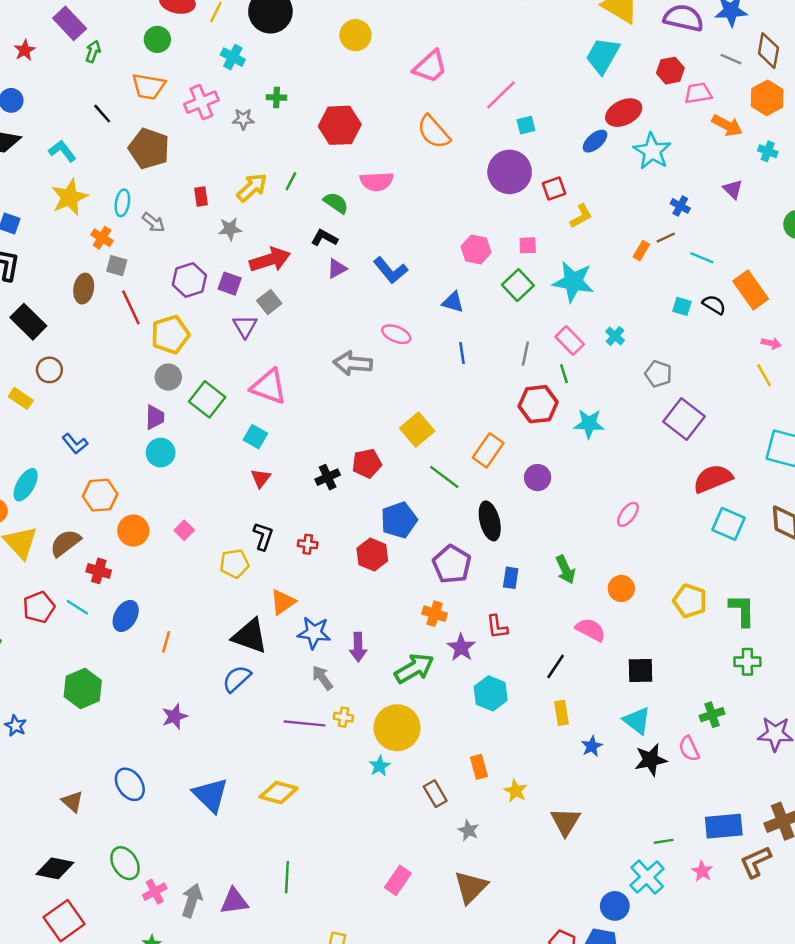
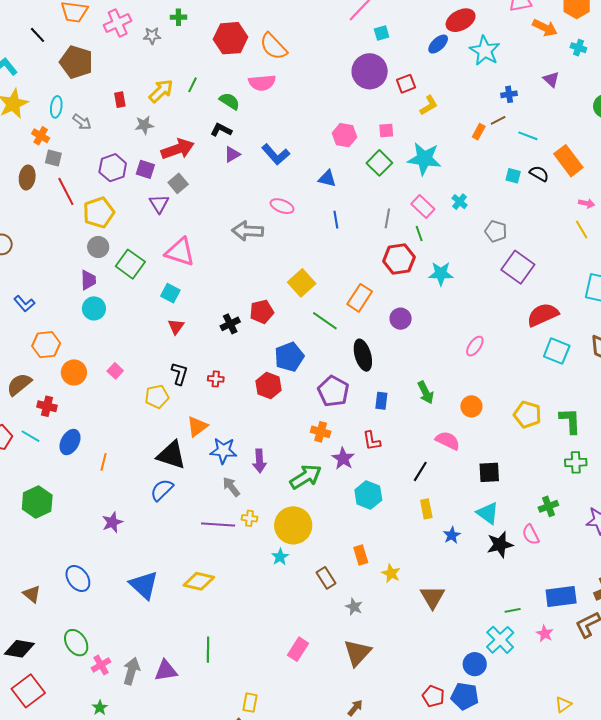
orange semicircle: (434, 132) -> (273, 46), moved
blue cross: (680, 206) -> (509, 94), turned -35

